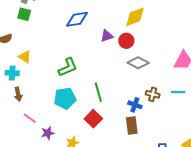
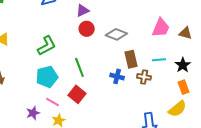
red circle: (126, 41) -> (87, 29), moved
brown cross: (153, 94) -> (144, 77), moved
pink line: (30, 118) -> (53, 102), moved
brown rectangle: (132, 126) -> (131, 59), moved

